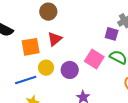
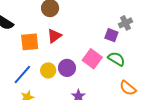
yellow circle: (46, 68) -> (48, 70), moved
blue line: (26, 80) -> (22, 75), turned -35

